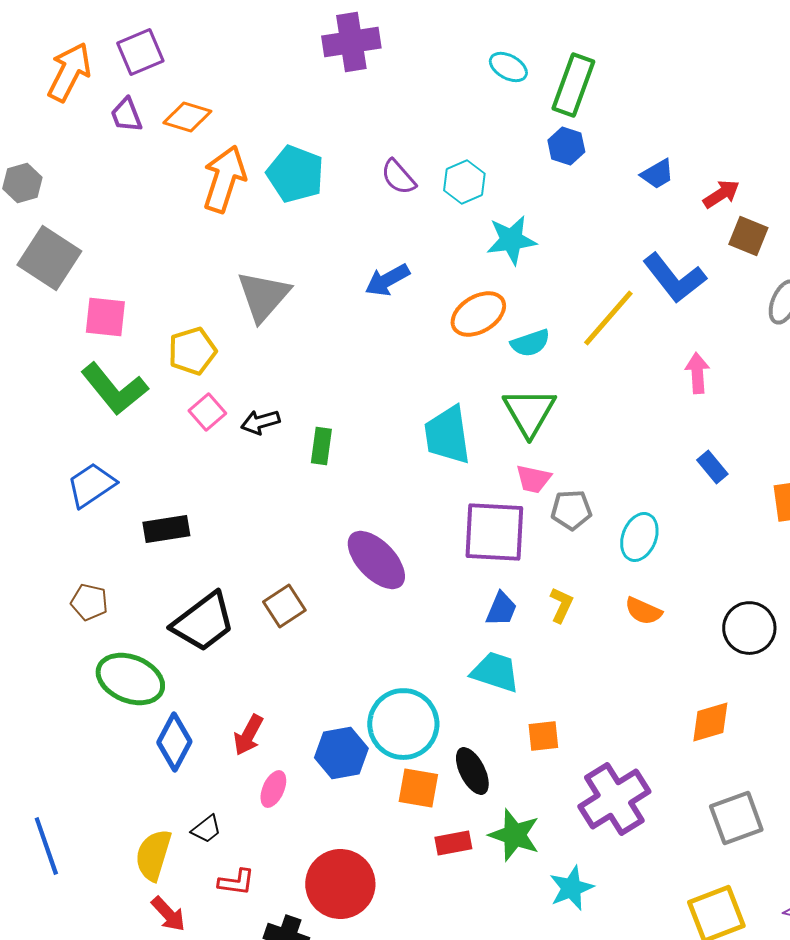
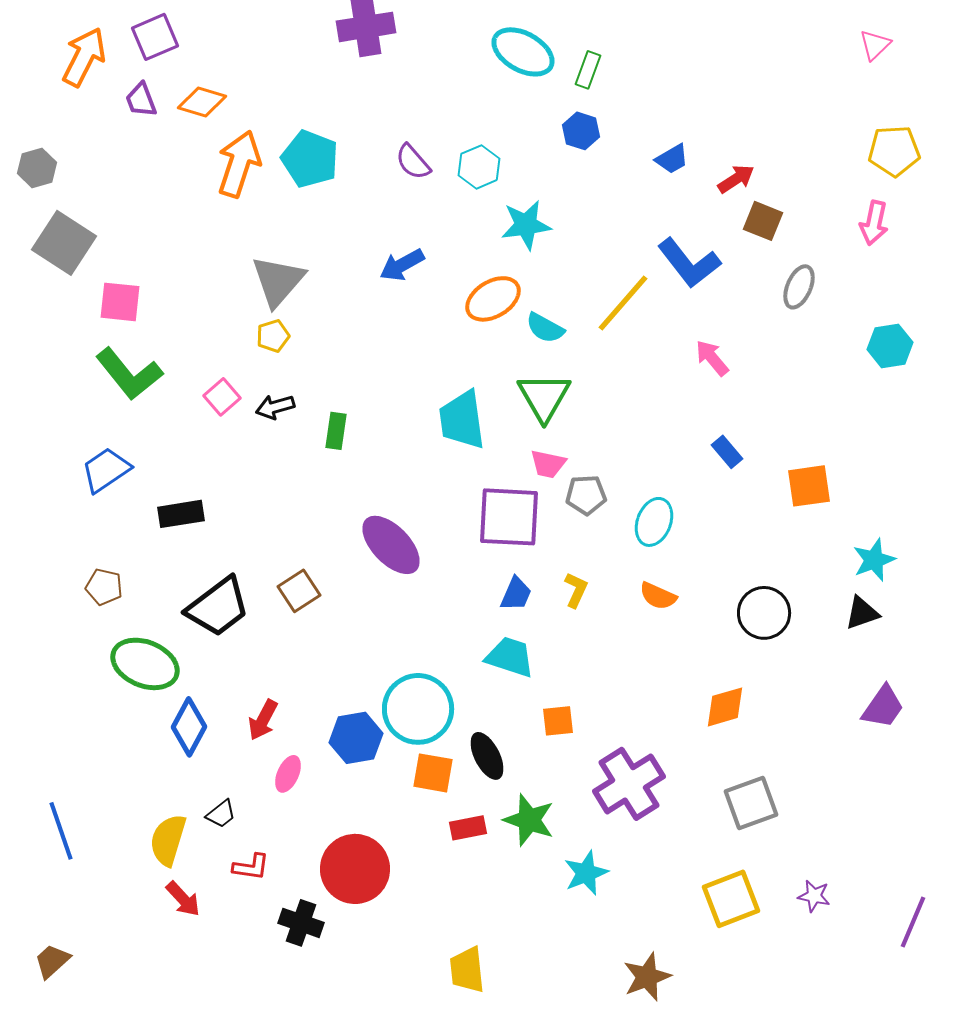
cyan ellipse: (508, 67) -> (523, 52), size x1.6
green rectangle: (573, 85) -> (588, 70), size x0.6
cyan semicircle: (530, 343) -> (545, 328), turned 48
yellow pentagon: (192, 351) -> (273, 336), moved, size x0.7
pink arrow: (697, 373) -> (712, 358), turned -36

